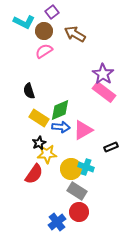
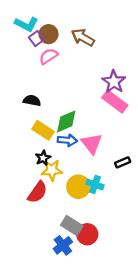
purple square: (52, 12) -> (36, 39), moved
black semicircle: (29, 91) -> (32, 100), turned 119
pink triangle: (83, 130) -> (92, 144), turned -40
gray rectangle: (77, 191) -> (72, 225), moved

